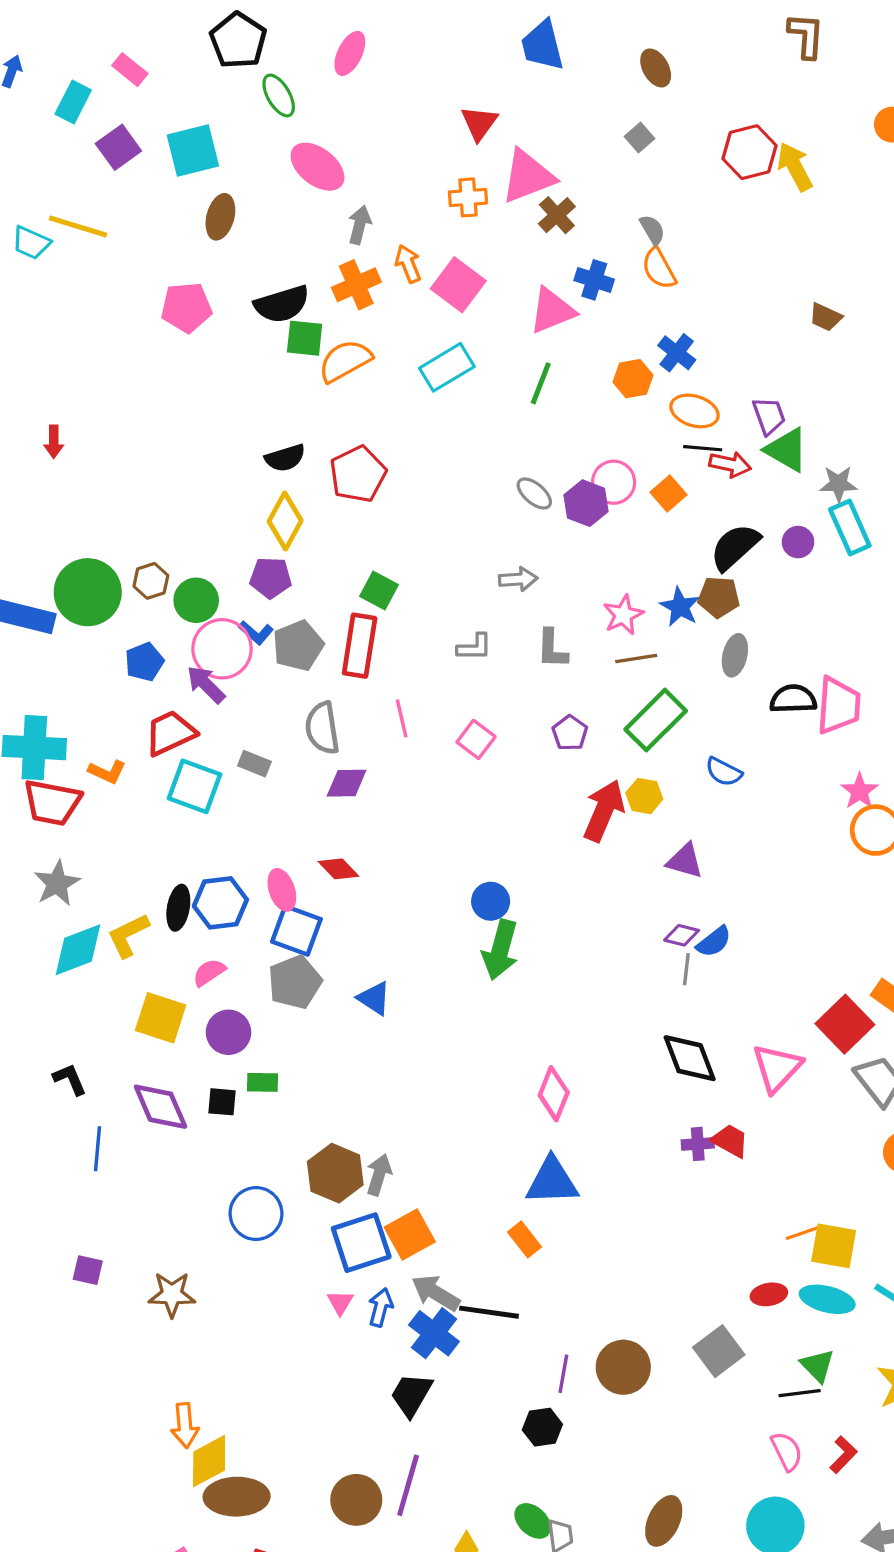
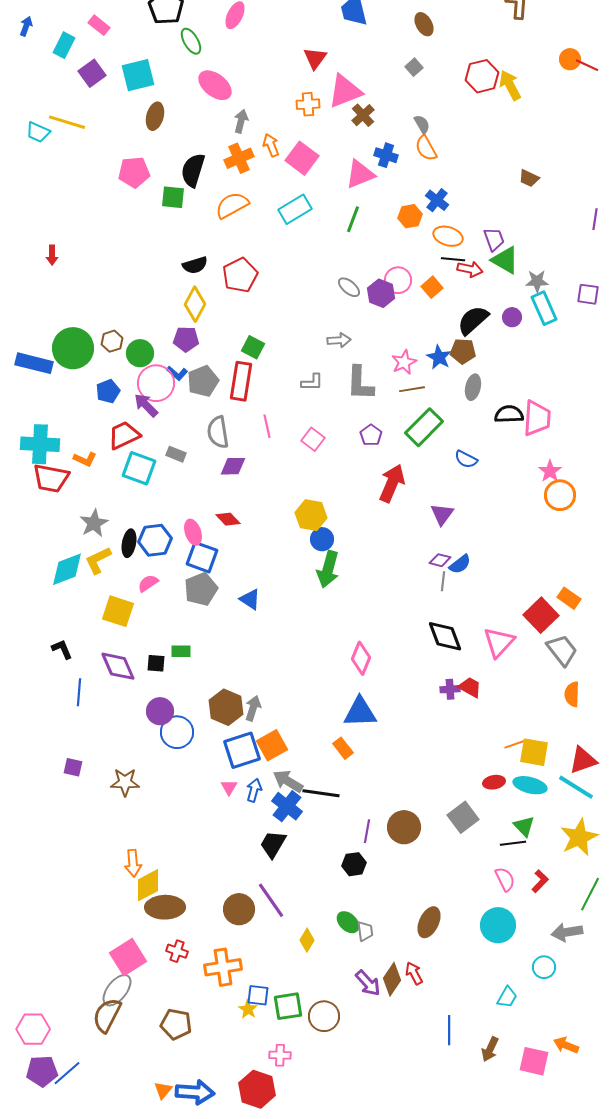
black semicircle: (282, 304) -> (193, 170), turned 124
green square: (305, 338) -> (173, 197), moved
gray L-shape: (552, 649) -> (360, 383), size x1.4
yellow hexagon: (644, 796) -> (311, 515), moved, size x1.4
purple triangle: (685, 861) -> (442, 514), turned 50
gray star: (57, 883) -> (94, 523), moved
purple circle: (228, 1032) -> (160, 711), moved
purple line: (408, 1485) -> (271, 900), turned -51

